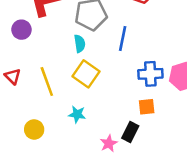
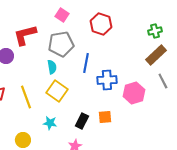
blue cross: (150, 74) -> (107, 80), moved
yellow circle: (34, 129) -> (23, 140), moved
black rectangle: (130, 132) -> (82, 121), moved

